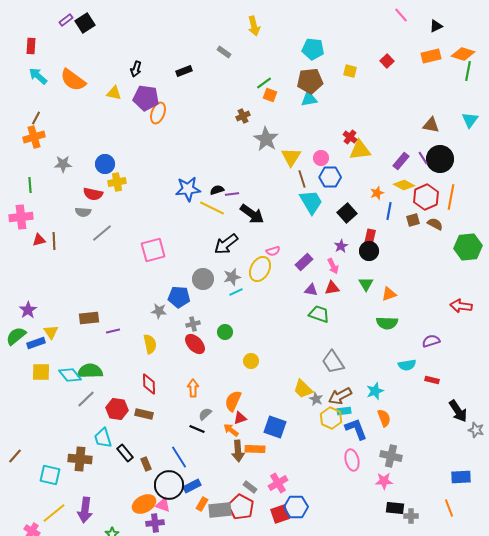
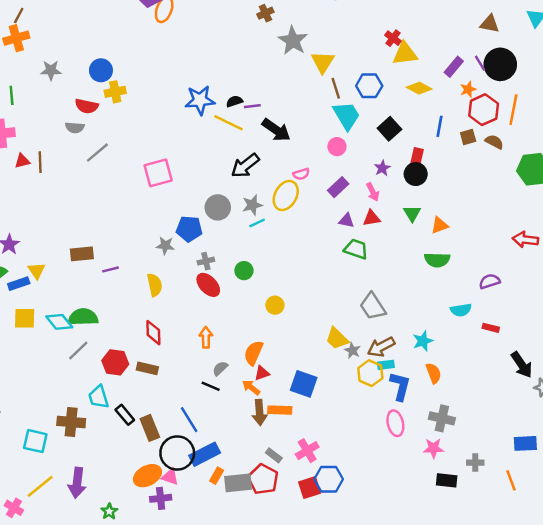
pink circle: (321, 158) -> (337, 147), moved
yellow diamond: (404, 185) -> (419, 88), moved
orange star: (377, 193) -> (468, 89), moved
blue L-shape: (356, 429) -> (400, 386), turned 35
brown rectangle: (146, 464) -> (150, 428), size x1.5
blue rectangle: (192, 486) -> (205, 454), size x1.4
gray cross: (411, 516) -> (475, 463), moved

